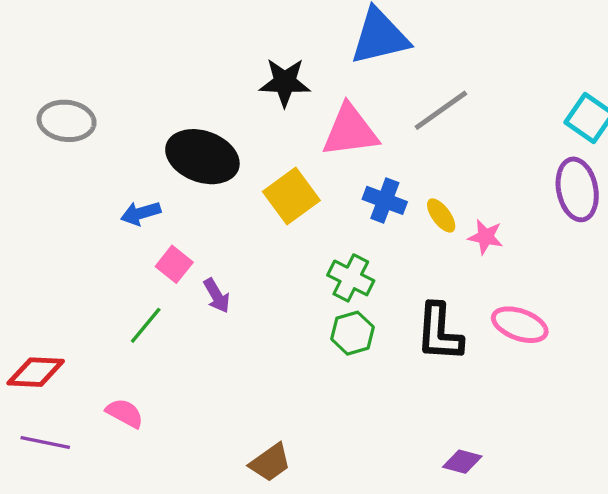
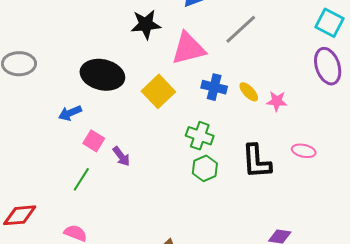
pink ellipse: (520, 325) -> (304, 151), size x0.7

